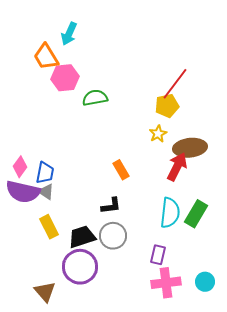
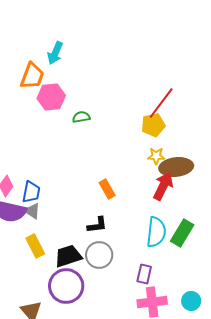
orange trapezoid: (46, 57) -> (32, 76), turned -128
green semicircle: (95, 98) -> (81, 117), size x0.7
yellow star: (158, 134) -> (156, 156), moved, turned 30

